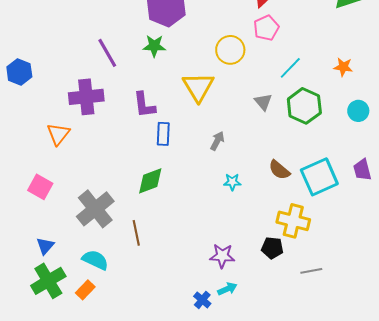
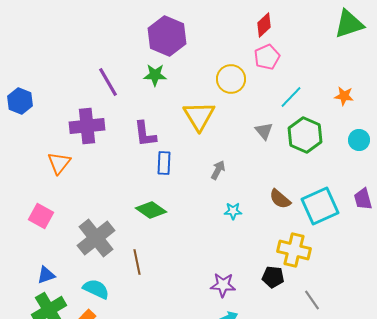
green diamond: (150, 181) -> (151, 210), turned 56
blue triangle: (45, 246) -> (46, 275), turned 30
gray line: (311, 271) -> (312, 300), turned 65

